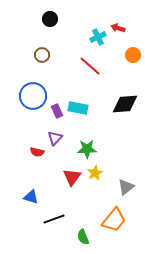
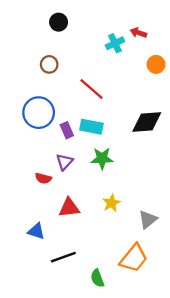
red line: (90, 66) -> (91, 89), moved
green star: (87, 149) -> (102, 158), moved
red triangle: (72, 177) -> (69, 208), moved, turned 48

